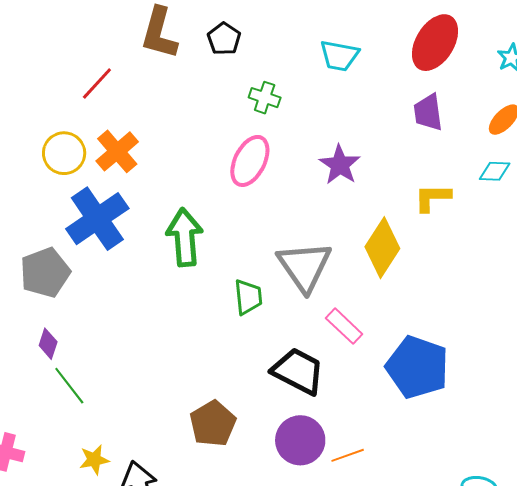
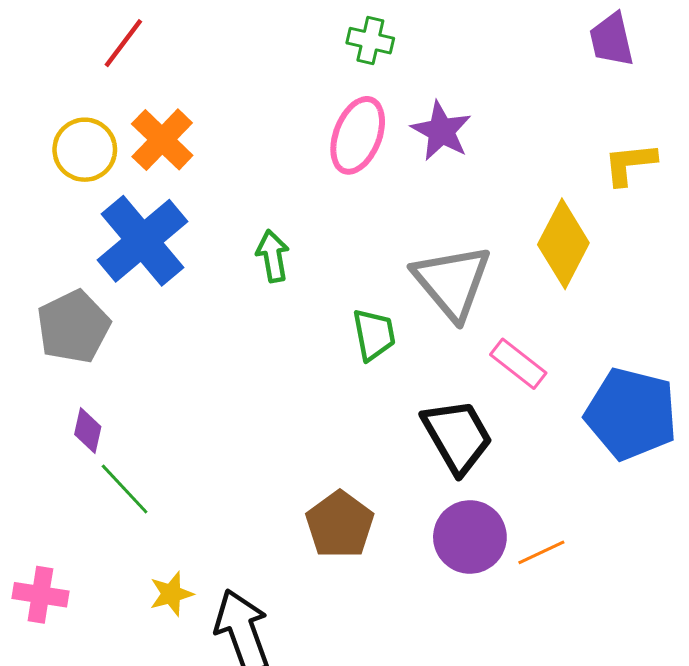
purple star: (340, 165) -> (441, 131), moved
green arrow: (185, 237) -> (273, 256), size x0.6
black trapezoid: (298, 371) -> (457, 436), turned 38

